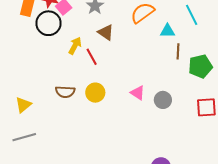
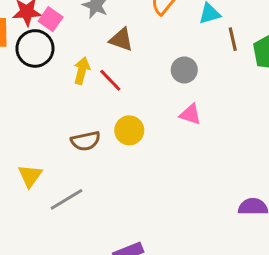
gray circle: (163, 100) -> (184, 70), moved
gray line: (24, 137) -> (66, 199), moved

